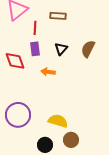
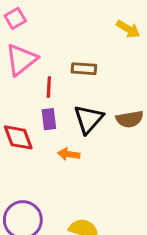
black triangle: (61, 49) -> (88, 119), size x1.5
brown semicircle: (88, 49) -> (130, 119), turned -126

